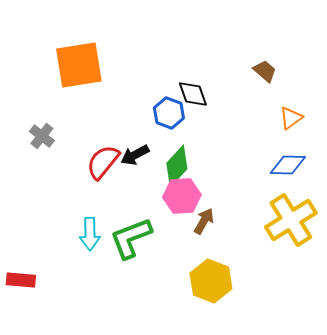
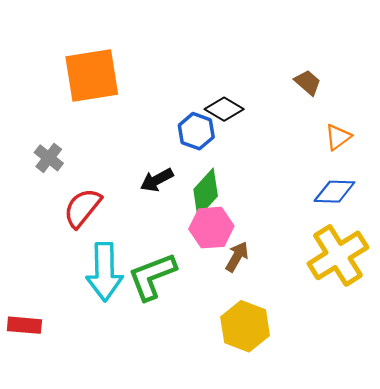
black diamond: (193, 94) -> (224, 109), turned -40
red semicircle: (103, 162) -> (82, 208), moved
cyan arrow: (90, 234) -> (105, 272), size x1.5

